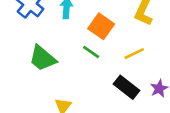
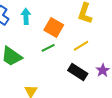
green line: (91, 52) -> (48, 48), turned -56

